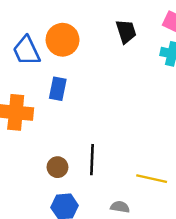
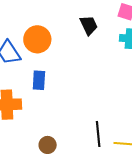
black line: (92, 160) -> (98, 134), moved

